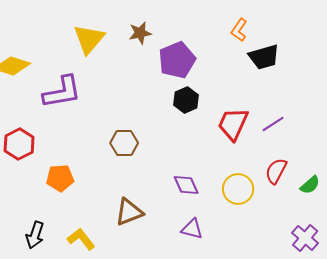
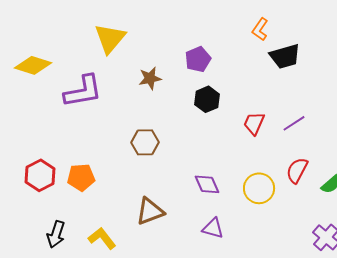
brown star: (140, 33) -> (150, 78), moved
purple pentagon: (177, 60) -> (198, 59), size x0.7
red trapezoid: (233, 124) -> (254, 123), size x0.7
red hexagon: (19, 144) -> (40, 175), moved

